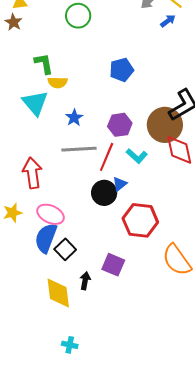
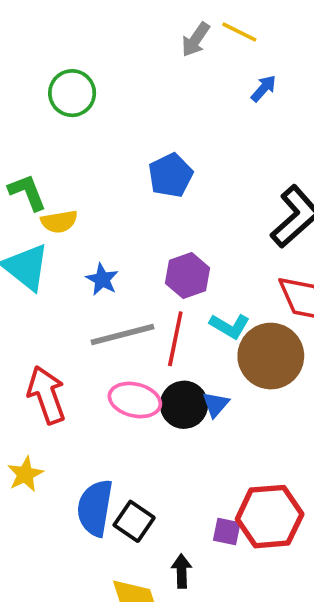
blue arrow: (168, 21) -> (264, 88), moved
brown circle: (165, 125) -> (271, 356), moved
blue triangle: (120, 184) -> (216, 404), moved
pink ellipse: (51, 214) -> (135, 400), moved
red hexagon: (140, 220) -> (270, 517), moved
purple square: (113, 265) -> (227, 532), size x0.7

